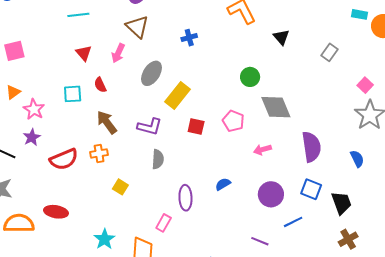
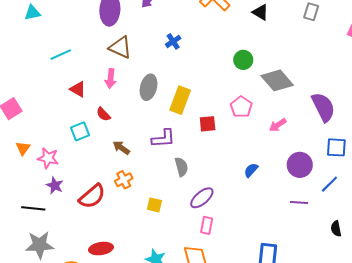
pink pentagon: (233, 121) -> (241, 107), turned 30
brown arrow: (107, 122) -> (121, 148), size x0.7
purple ellipse: (185, 198) -> (202, 198), moved, turned 70
purple line: (260, 241) -> (299, 203), moved

